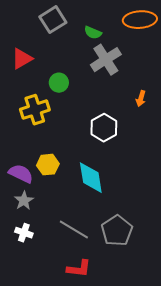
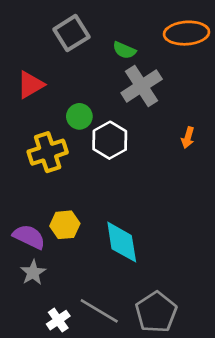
white hexagon: (104, 128) -> (110, 140), moved
white cross: (24, 233) -> (58, 320), moved, turned 36

